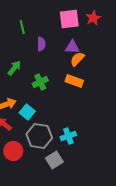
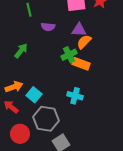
purple semicircle: (41, 44) -> (48, 27), turned 96
green cross: (40, 82) -> (69, 55), moved
cyan cross: (68, 136) -> (75, 96), moved, turned 35

